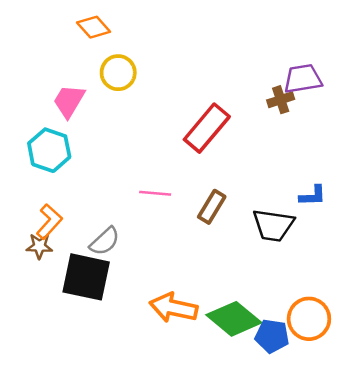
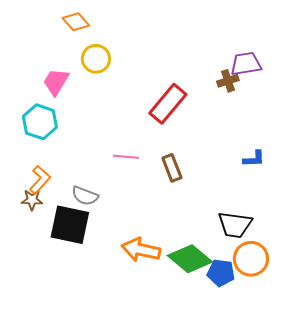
brown rectangle: (212, 207) -> (172, 168), turned -52
black trapezoid: (273, 225) -> (235, 225), moved
gray semicircle: (105, 241) -> (85, 196), turned 64

